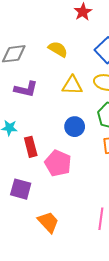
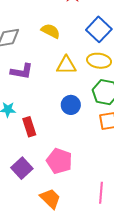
pink pentagon: (58, 163) -> (59, 161), moved
purple square: (21, 189) -> (22, 168), turned 35

